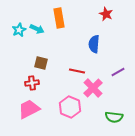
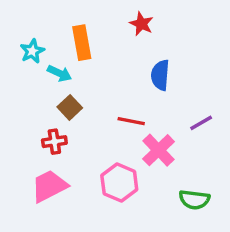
red star: (106, 14) -> (141, 24), moved
orange rectangle: (59, 18) -> (82, 43), moved
cyan arrow: (37, 29) -> (60, 73), moved
brown square: (41, 63) -> (70, 107), turned 32

